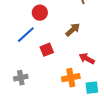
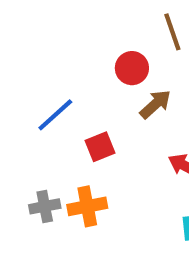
red circle: (40, 13) -> (132, 68), moved
orange cross: (71, 78) -> (87, 206), moved

